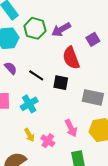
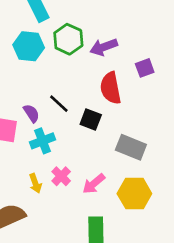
purple semicircle: (11, 68) -> (31, 113), moved
pink arrow: (71, 128) -> (94, 184), turned 66
pink cross: (48, 141) -> (61, 176), moved

